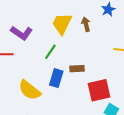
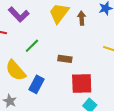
green line: (50, 52) -> (32, 46), moved
blue rectangle: (56, 78) -> (36, 84), moved

